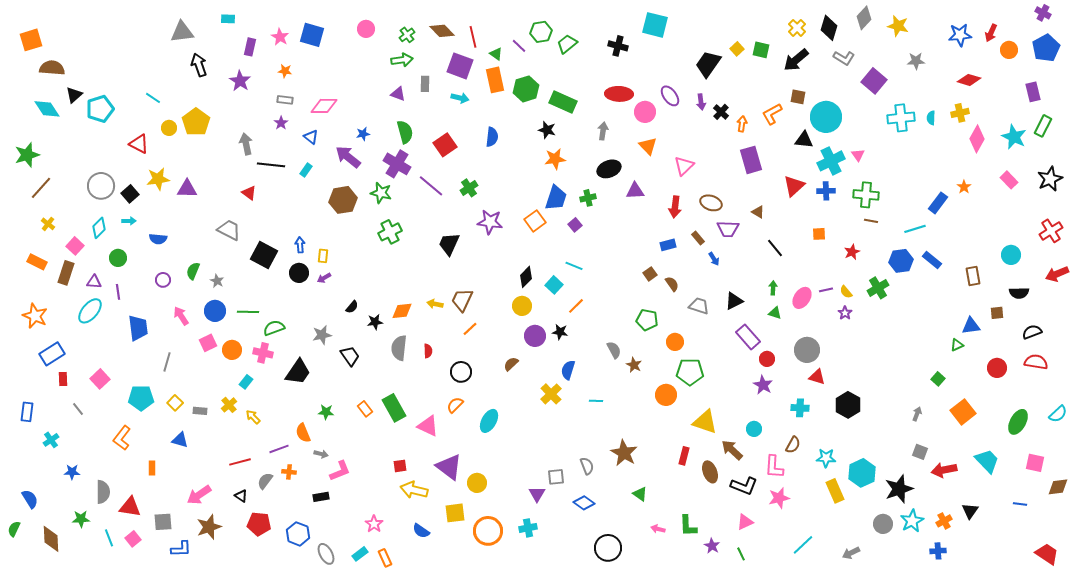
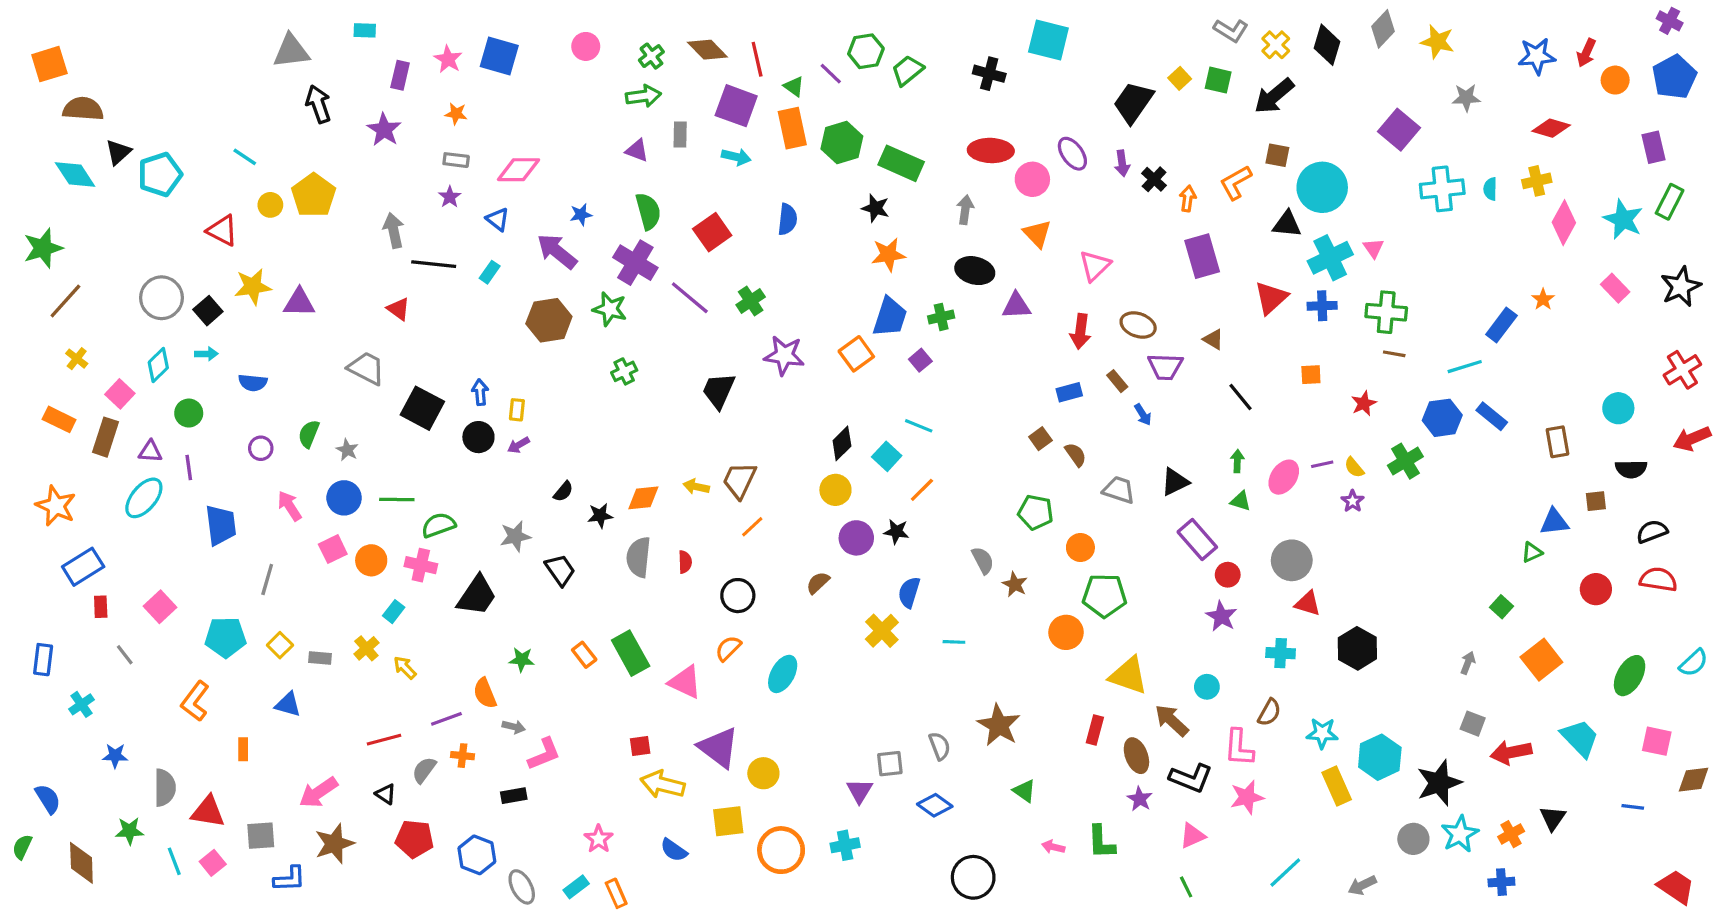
gray L-shape: (844, 58) -> (1231, 30), moved
black ellipse: (609, 169) -> (975, 271), turned 35
green cross: (390, 232) -> (624, 371), size x0.7
purple star: (712, 546) -> (1140, 799), moved

